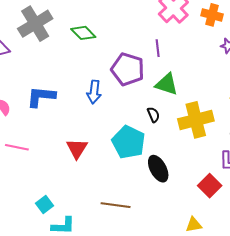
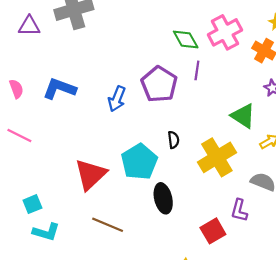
green diamond: (83, 33) -> (186, 39), moved
green triangle: (167, 84) -> (243, 116), moved
yellow cross: (196, 120) -> (217, 157), turned -32
red triangle: (77, 149) -> (91, 175), moved, size x1.4

